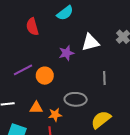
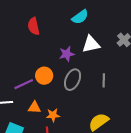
cyan semicircle: (65, 13) -> (80, 17), moved
purple line: (23, 70) -> (24, 84), moved
gray ellipse: (76, 99) -> (73, 80), moved, turned -70

